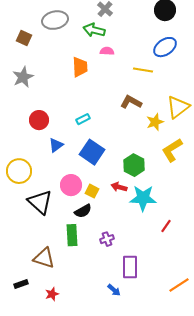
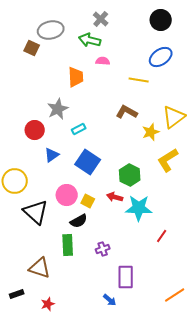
brown square: (24, 38) -> (32, 48), moved
gray star: (23, 77) -> (58, 109), moved

